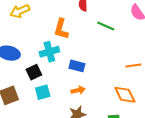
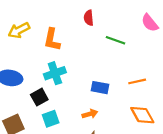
orange L-shape: (61, 29) -> (52, 40), moved
orange line: (133, 65) -> (137, 81), moved
blue rectangle: (77, 66) -> (100, 88), moved

